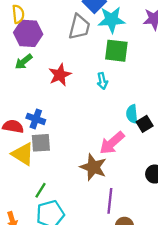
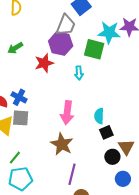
cyan star: (112, 20) -> (109, 32), moved
purple hexagon: (28, 33) -> (61, 44), moved
cyan semicircle: (132, 114) -> (99, 116), moved
black square: (145, 124) -> (106, 132), moved
pink arrow: (112, 143) -> (67, 113), moved, turned -50

